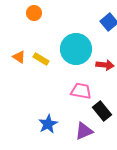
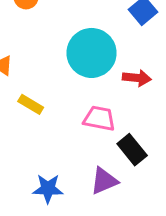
yellow rectangle: (41, 59) -> (31, 104), moved
blue star: (48, 124) -> (48, 189), moved, turned 30

